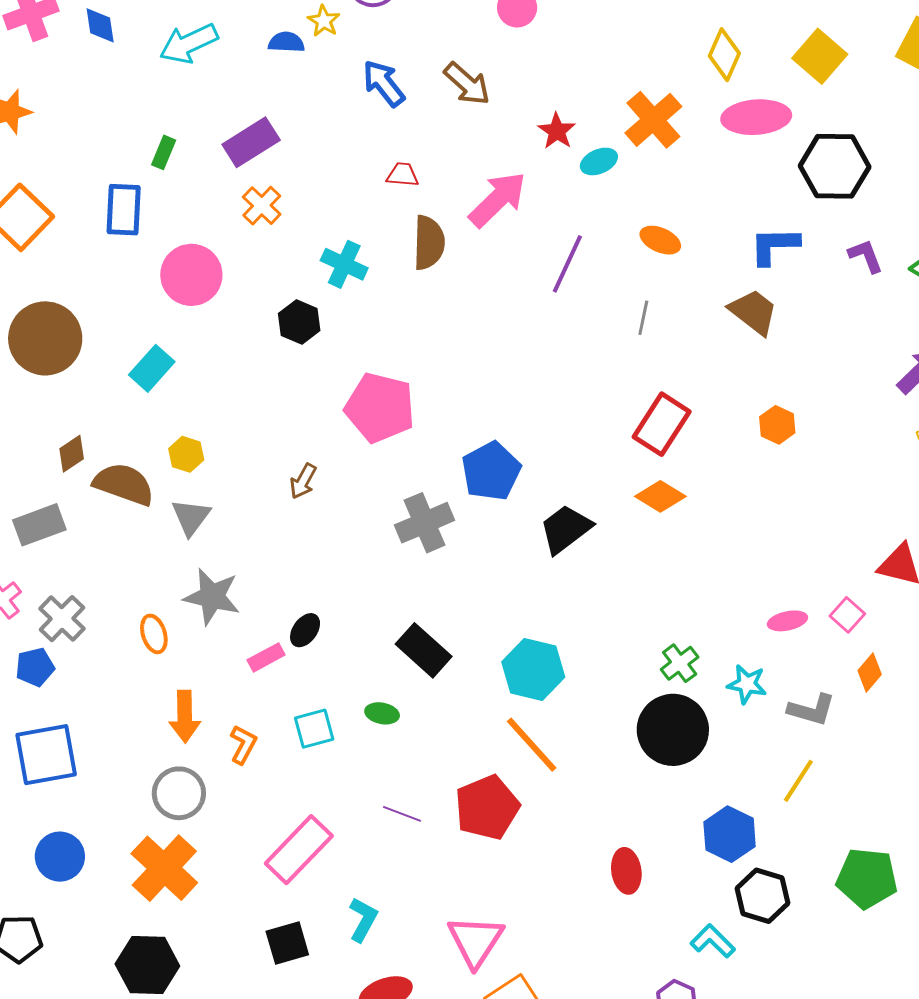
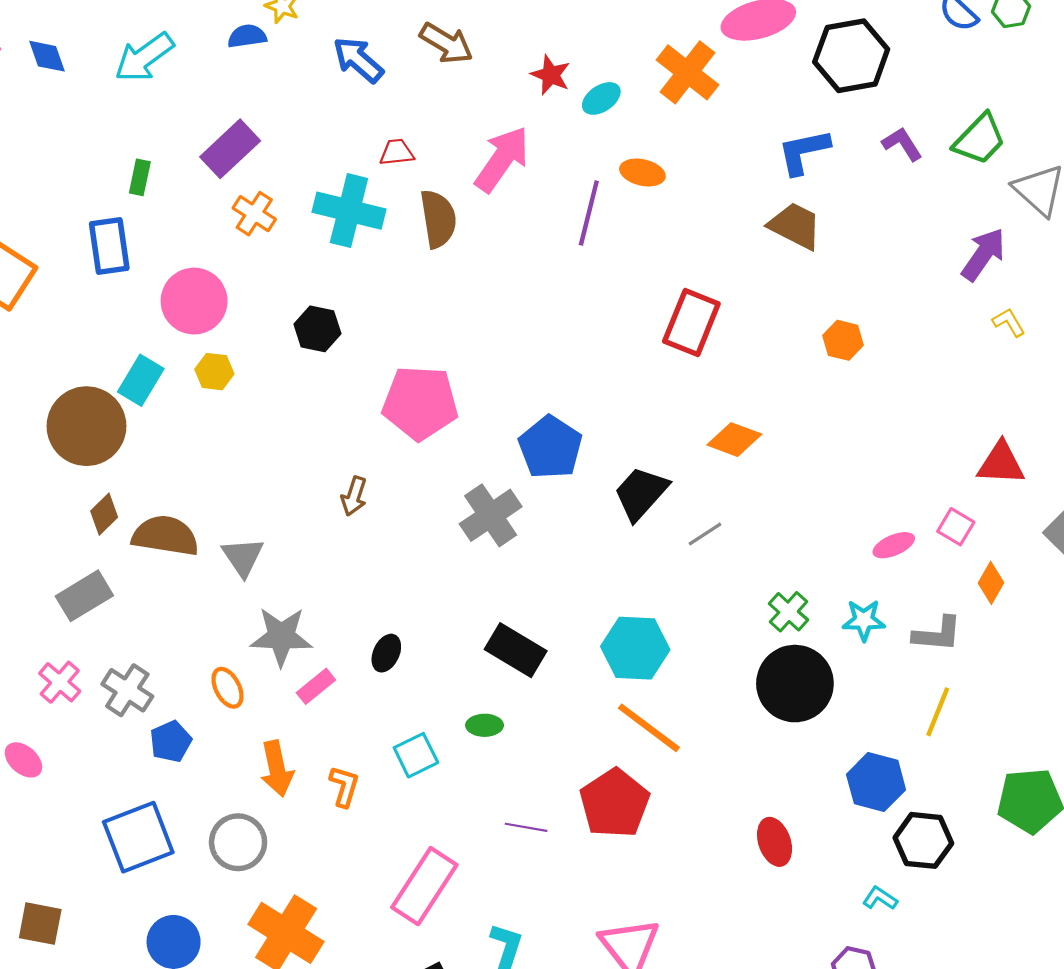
orange cross: (653, 120) -> (687, 72), moved
orange ellipse: (660, 240) -> (642, 173), moved
cyan cross: (344, 264) -> (349, 211), moved, size x1.4
gray line: (643, 318) -> (705, 534), moved, turned 56
brown circle: (45, 338) -> (86, 426), moved
cyan rectangle: (152, 368) -> (141, 380), moved
red rectangle: (662, 424) -> (691, 322), moved
yellow hexagon: (186, 454) -> (214, 372), moved
pink rectangle: (266, 657) -> (316, 686), moved
blue pentagon: (35, 667) -> (171, 741), moved
gray circle: (179, 793) -> (238, 842), moved
cyan L-shape: (713, 941) -> (880, 898), size x0.7

